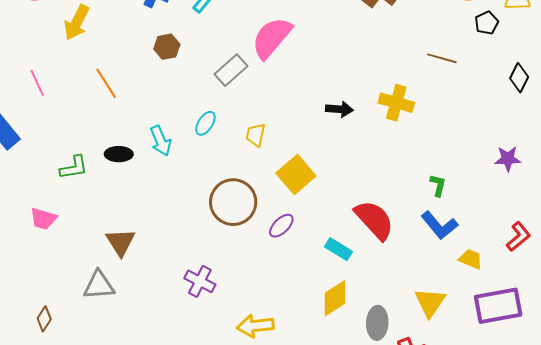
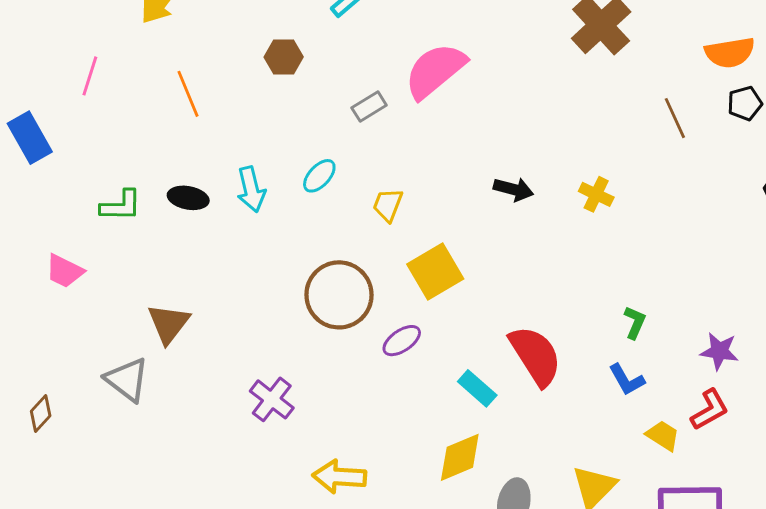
brown line: (442, 58) -> (675, 118), moved, turned 40
gray rectangle: (231, 70) -> (369, 106), size x0.7
pink line: (37, 83) -> (90, 76), turned 32
yellow cross: (396, 103) -> (596, 194), size x0.7
purple star: (508, 159) -> (719, 351), moved
blue L-shape: (439, 225) -> (627, 380), size x0.7
red L-shape: (518, 237) -> (710, 410), moved
gray triangle: (99, 285) -> (127, 380), turned 32

